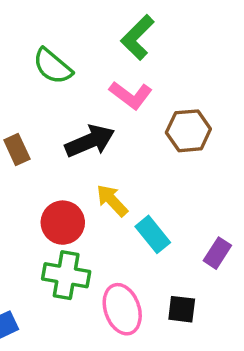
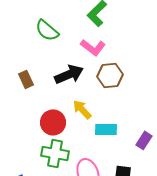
brown hexagon: (188, 131) -> (110, 75), moved
cyan rectangle: (153, 234) -> (106, 129), turned -50

